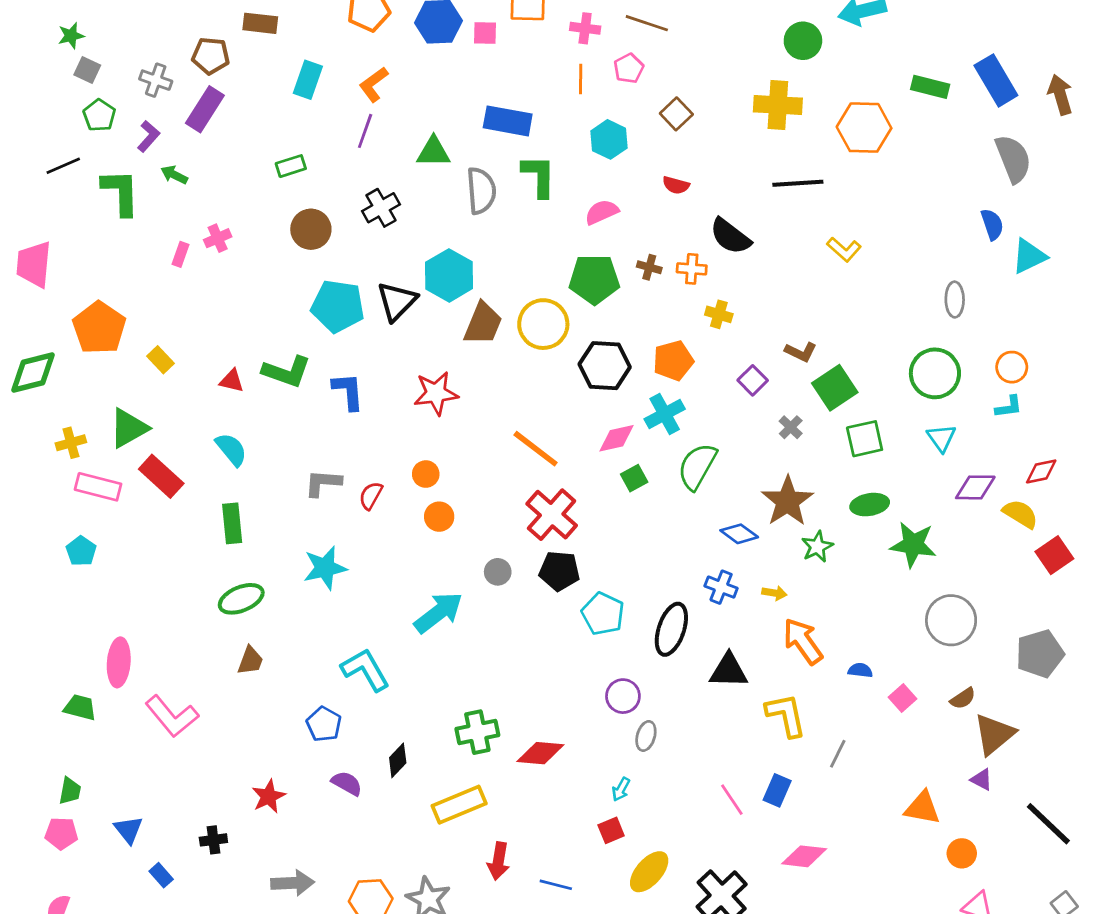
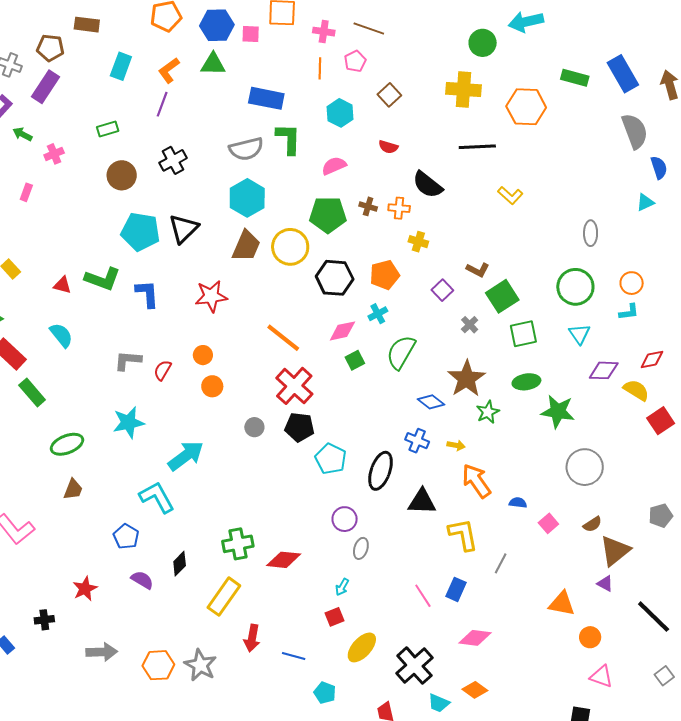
green triangle: (433, 152) -> (213, 64), moved
gray semicircle: (481, 191) -> (246, 149), turned 80
blue semicircle: (992, 224) -> (659, 168), moved
pink cross: (218, 238) -> (54, 154), moved
cyan triangle: (1029, 256) -> (645, 202), size x0.7
cyan hexagon: (449, 275) -> (247, 198), moved
cyan cross: (665, 414) -> (378, 314), size x0.7
green rectangle: (232, 523) -> (32, 392), moved, turned -36
cyan arrow: (438, 613) -> (186, 456), moved
gray pentagon: (1040, 654) -> (661, 516), moved, size x0.7
yellow rectangle: (459, 805) -> (224, 597), turned -33

